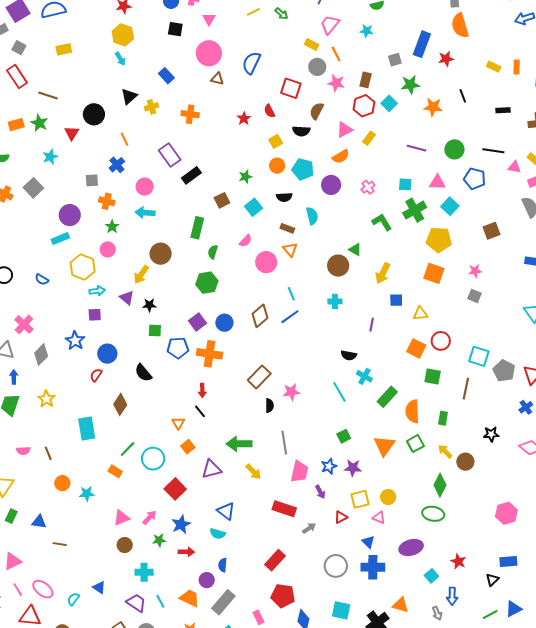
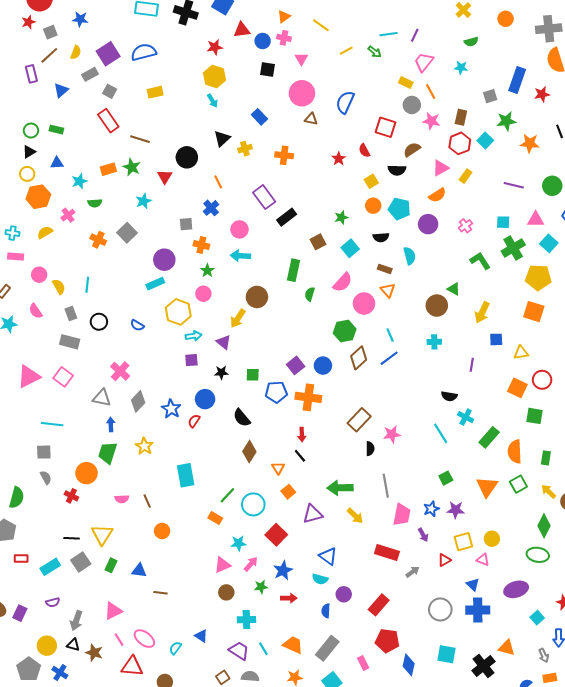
brown semicircle: (317, 111) -> (412, 150), turned 30
pink semicircle: (245, 241) -> (343, 282), size x1.5
green hexagon: (207, 283) -> (345, 331), moved
black star: (149, 305) -> (221, 372), moved
blue star: (75, 341) -> (171, 409), moved
brown diamond: (120, 404) -> (249, 452), moved
cyan star: (87, 494) -> (238, 543), moved
purple circle: (207, 580) -> (344, 594), moved

